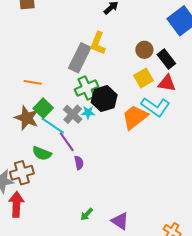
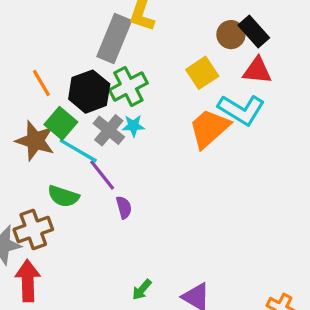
brown circle: (144, 50) -> (231, 35), moved
yellow square: (143, 78) -> (202, 73), moved
orange line: (33, 82) -> (41, 83), turned 54
black hexagon: (104, 99) -> (89, 92), moved

